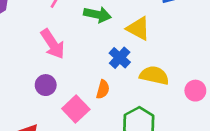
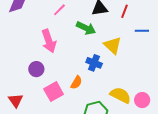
blue cross: (120, 58) -> (94, 63), turned -35
yellow semicircle: (154, 75) -> (120, 95), moved

